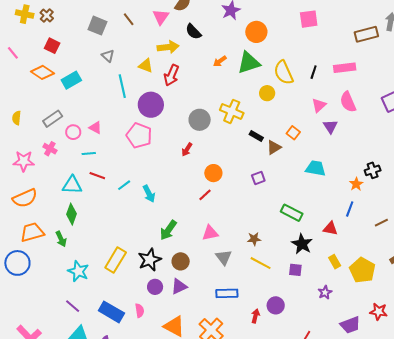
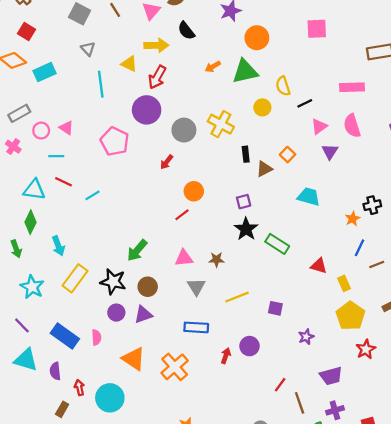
black line: (314, 72) -> (305, 103), moved, turned 40
yellow semicircle: (284, 73) -> (283, 86), size x0.7
purple circle: (151, 105) -> (147, 110), moved
black rectangle: (256, 136) -> (246, 154), turned 48
cyan arrow: (149, 194) -> (58, 246), moved
blue line: (350, 209) -> (359, 248), moved
brown star: (254, 239) -> (216, 260), moved
black star: (302, 244) -> (246, 229), moved
black star: (150, 260) -> (113, 282), turned 30
yellow rectangle: (335, 262) -> (344, 283), moved
yellow line: (261, 263) -> (237, 297), turned -55
red star: (379, 312) -> (366, 349), moved, turned 30

